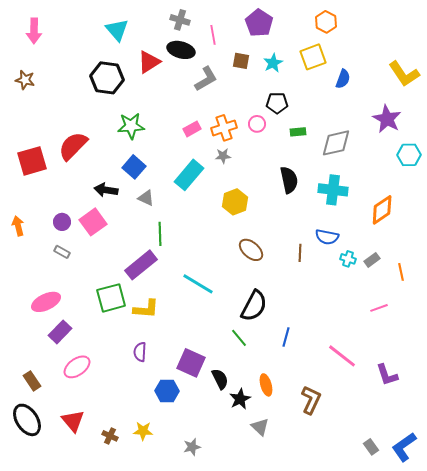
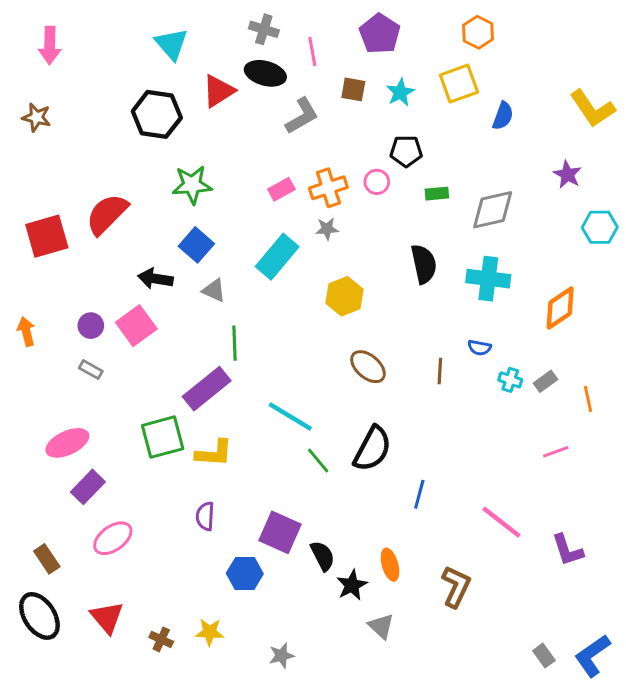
purple star: (387, 119) -> (567, 175), size x0.7
blue semicircle: (327, 237) -> (479, 348), size x0.7
green line: (239, 338) -> (318, 461), moved

